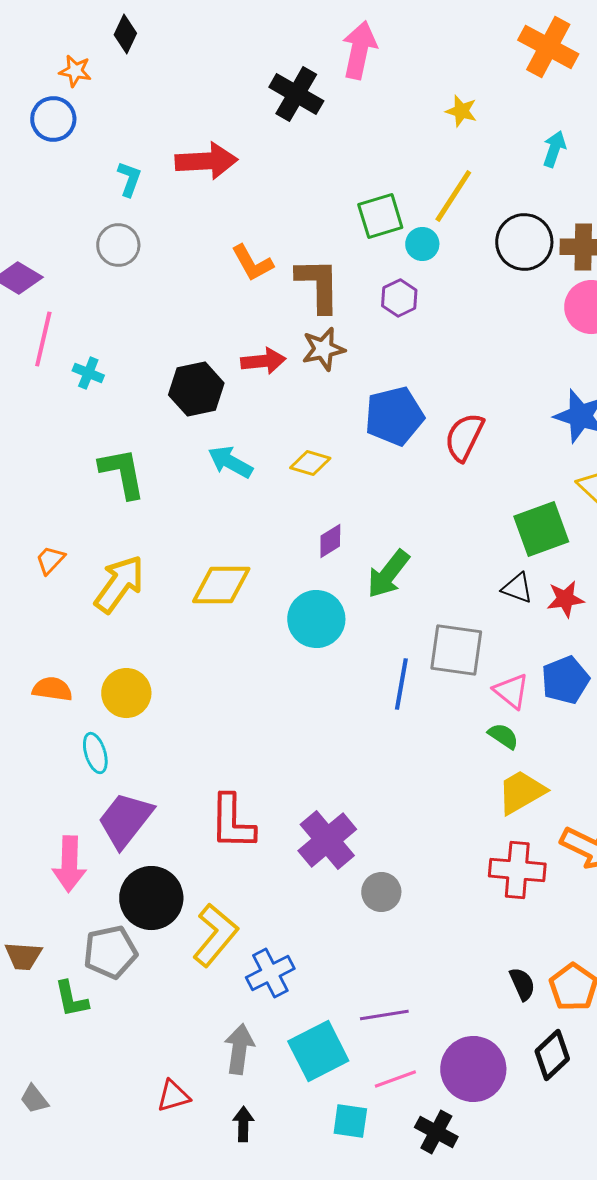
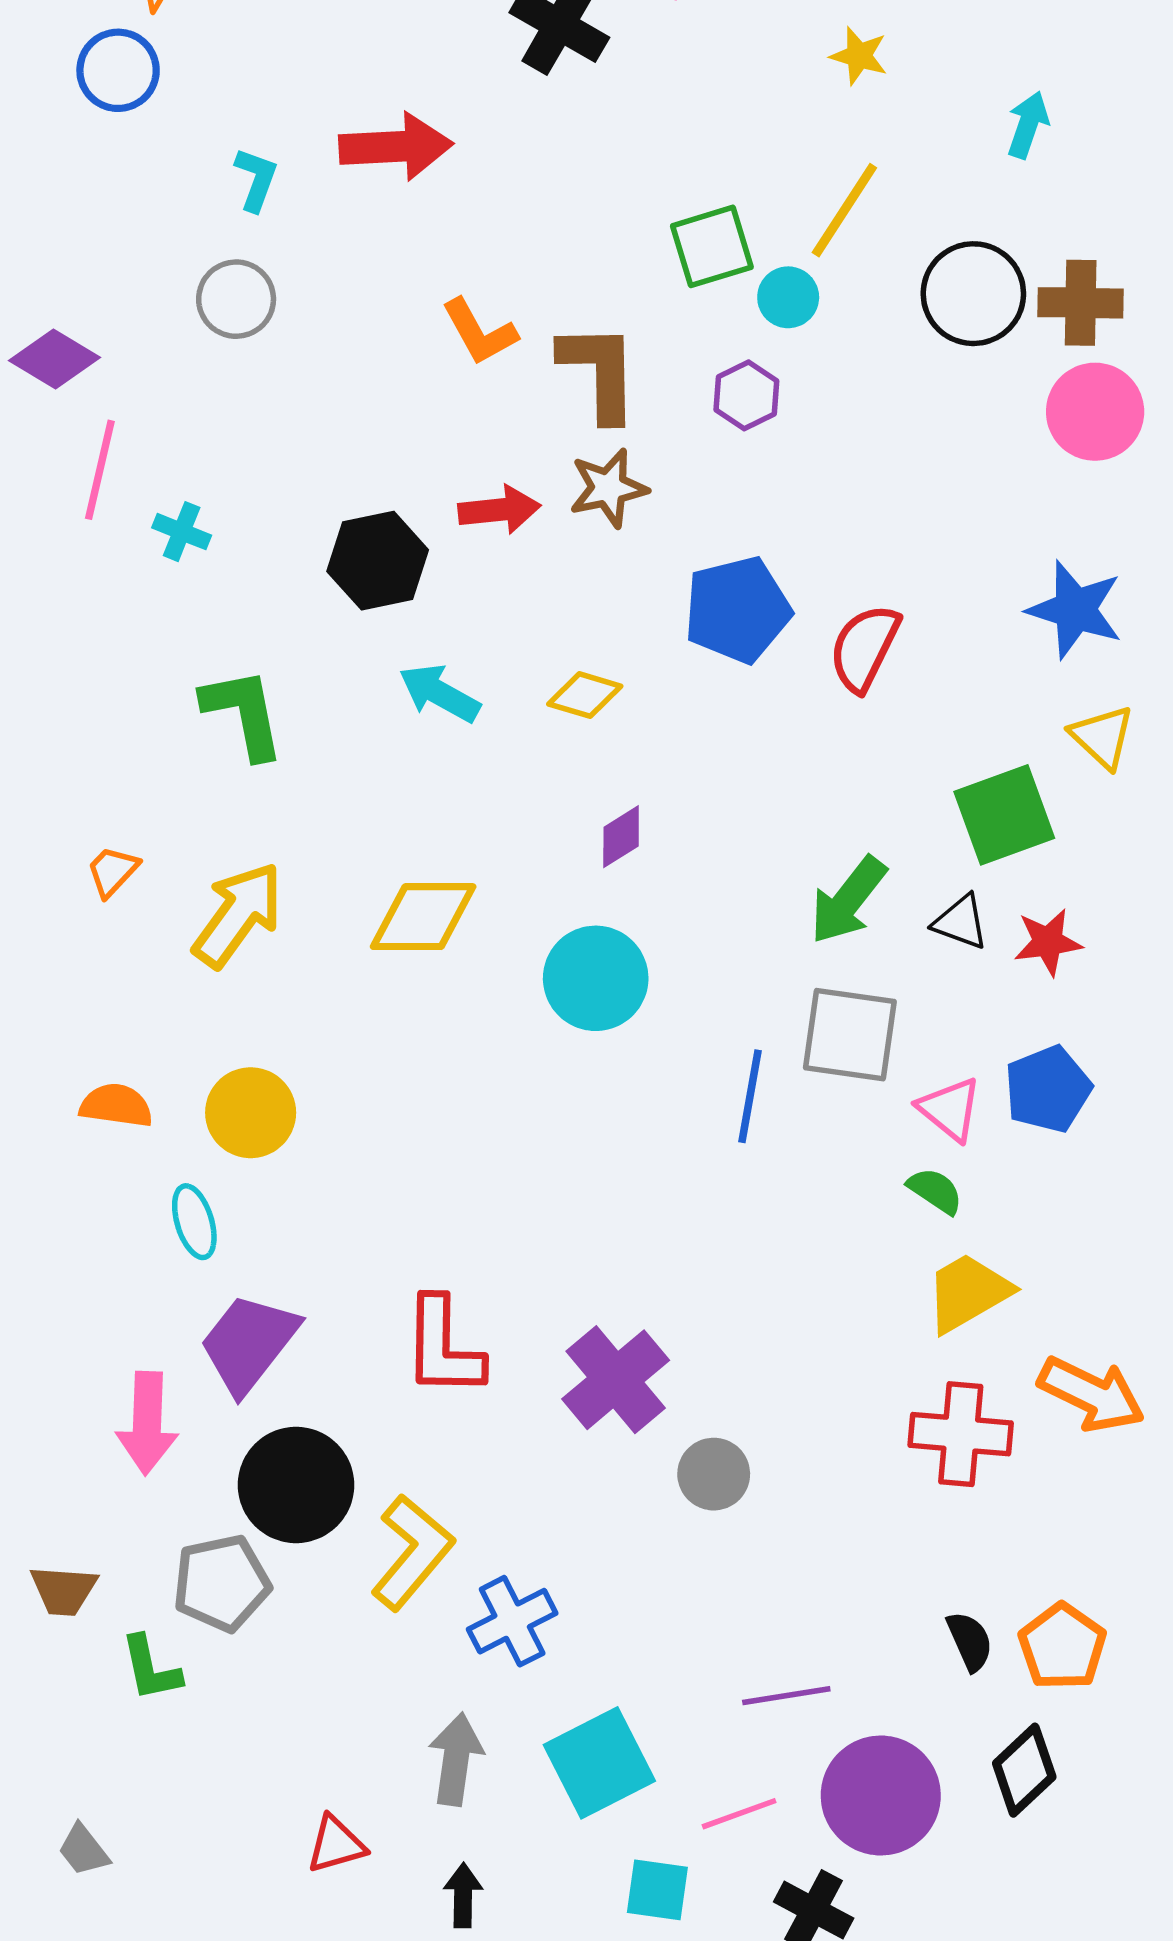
green arrow: (388, 574) -> (848, 900), moved
purple line: (384, 1015) -> (786, 1696), moved

